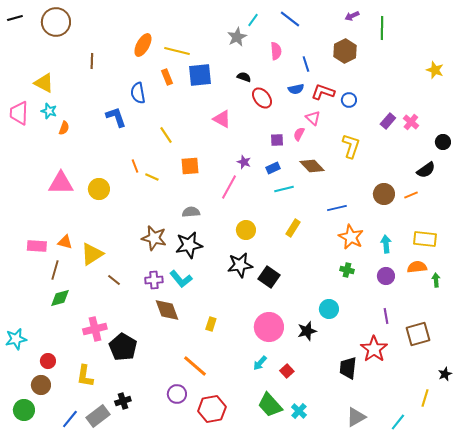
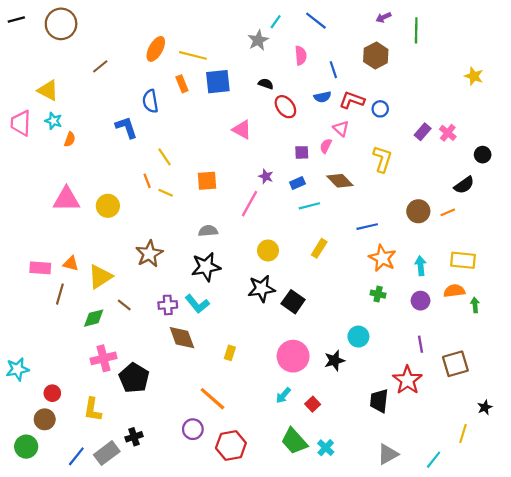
brown line: (92, 61) -> (100, 66), turned 49
yellow line: (166, 135) -> (165, 157), moved
brown star: (154, 238) -> (149, 254), moved, turned 30
green diamond: (60, 298) -> (94, 318), moved

